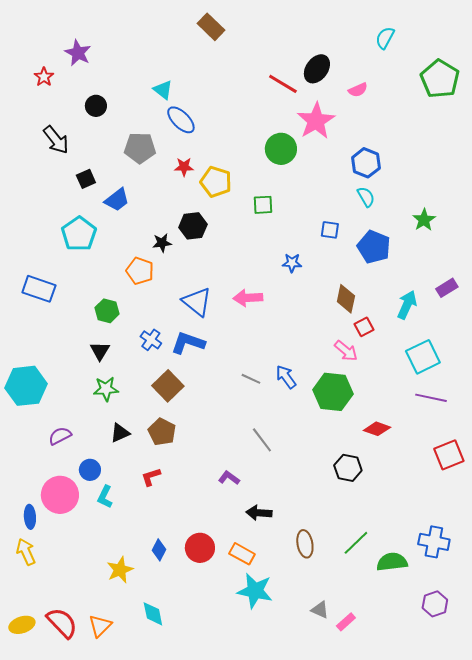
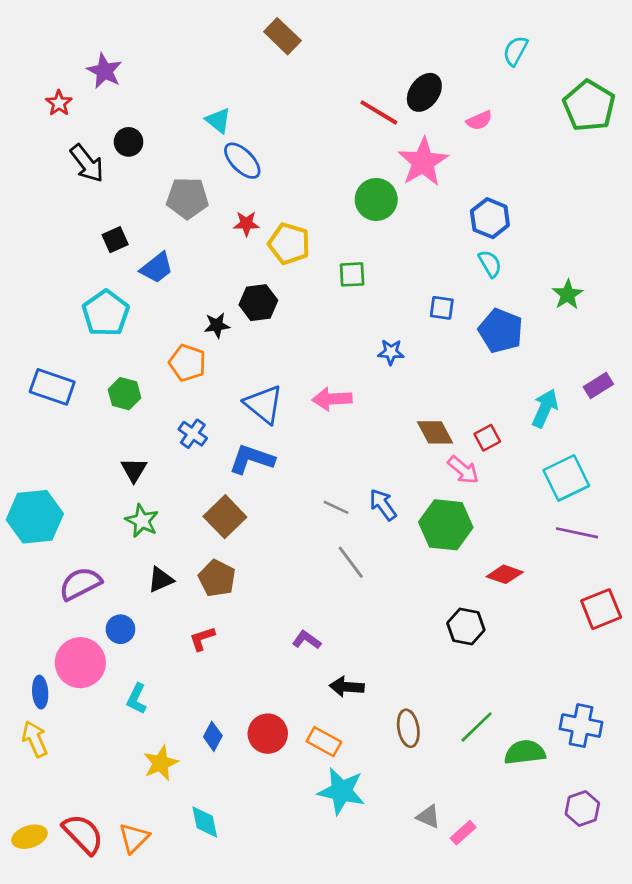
black arrow: (56, 140) -> (87, 163), moved
brown diamond: (346, 299) -> (435, 432), moved, turned -40
green hexagon: (107, 311) -> (124, 394), moved
blue cross: (151, 340) -> (193, 434), moved
green star: (106, 389) -> (142, 521), turned 30
purple semicircle: (60, 436) -> (80, 584), size x1.4
gray line: (262, 440) -> (351, 562), moved
cyan L-shape: (105, 497) -> (137, 699), moved

